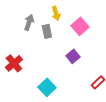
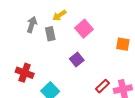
yellow arrow: (56, 13) -> (59, 15), turned 72
red cross: (14, 63) -> (25, 73), moved, turned -30

